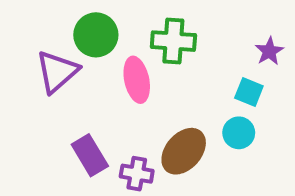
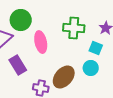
green cross: (173, 41) -> (74, 28), moved
purple rectangle: (90, 155) -> (18, 65), moved

